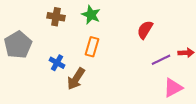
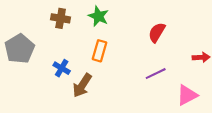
purple line: (161, 60) -> (156, 74), moved

